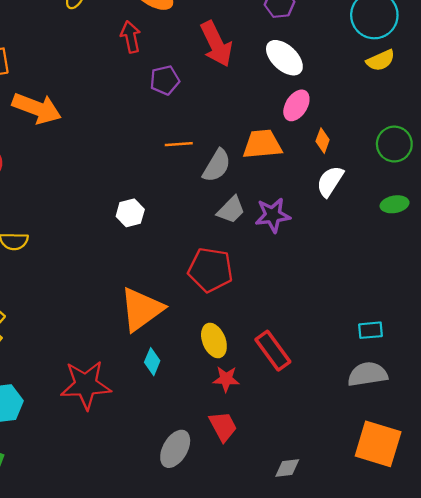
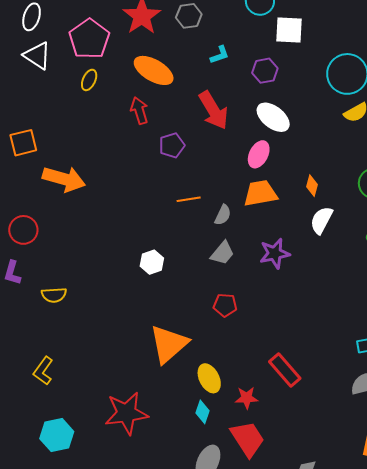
pink ellipse: (296, 105) -> (259, 154), moved
gray semicircle: (217, 166) -> (223, 215), size x0.7
gray trapezoid: (231, 210) -> (222, 253), moved
red pentagon: (210, 270) -> (225, 305), size x0.6
yellow ellipse: (214, 341) -> (209, 378), moved
cyan diamond: (152, 362) -> (203, 412), moved
red trapezoid: (223, 426) -> (247, 439), size x1.4

